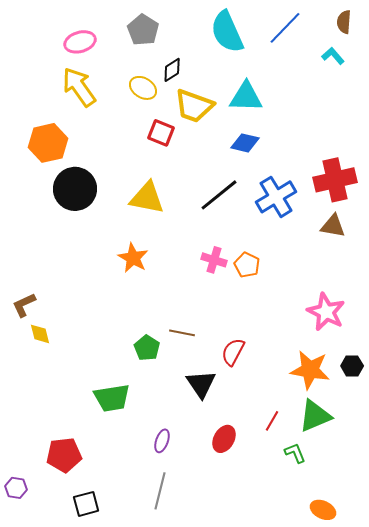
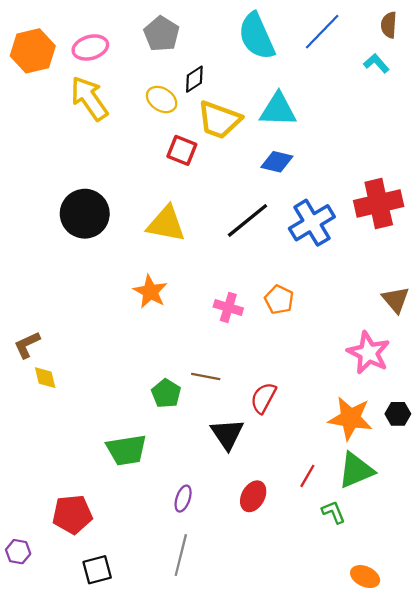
orange hexagon: (48, 143) -> (33, 51), moved
brown triangle: (333, 226) -> (396, 300), moved, turned 40
pink cross: (214, 260) -> (228, 307), moved

